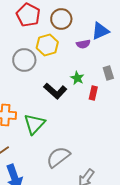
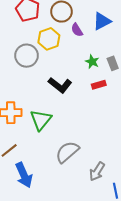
purple semicircle: (83, 44) -> (77, 30), moved, turned 72
green star: (77, 78) -> (92, 62), moved
red rectangle: (93, 93) -> (99, 85), turned 64

